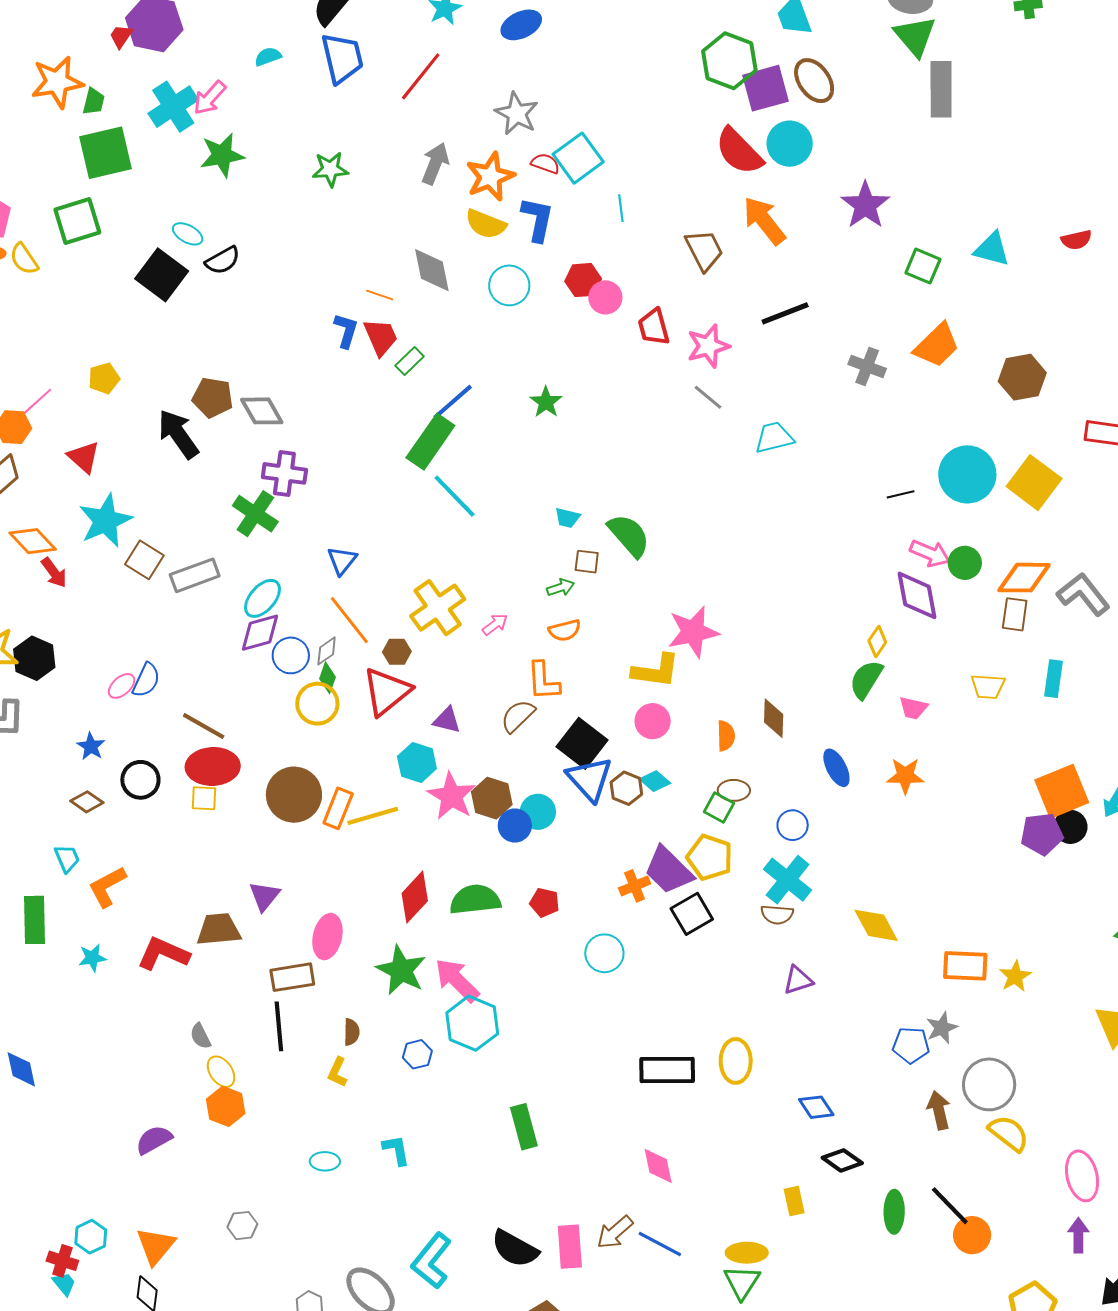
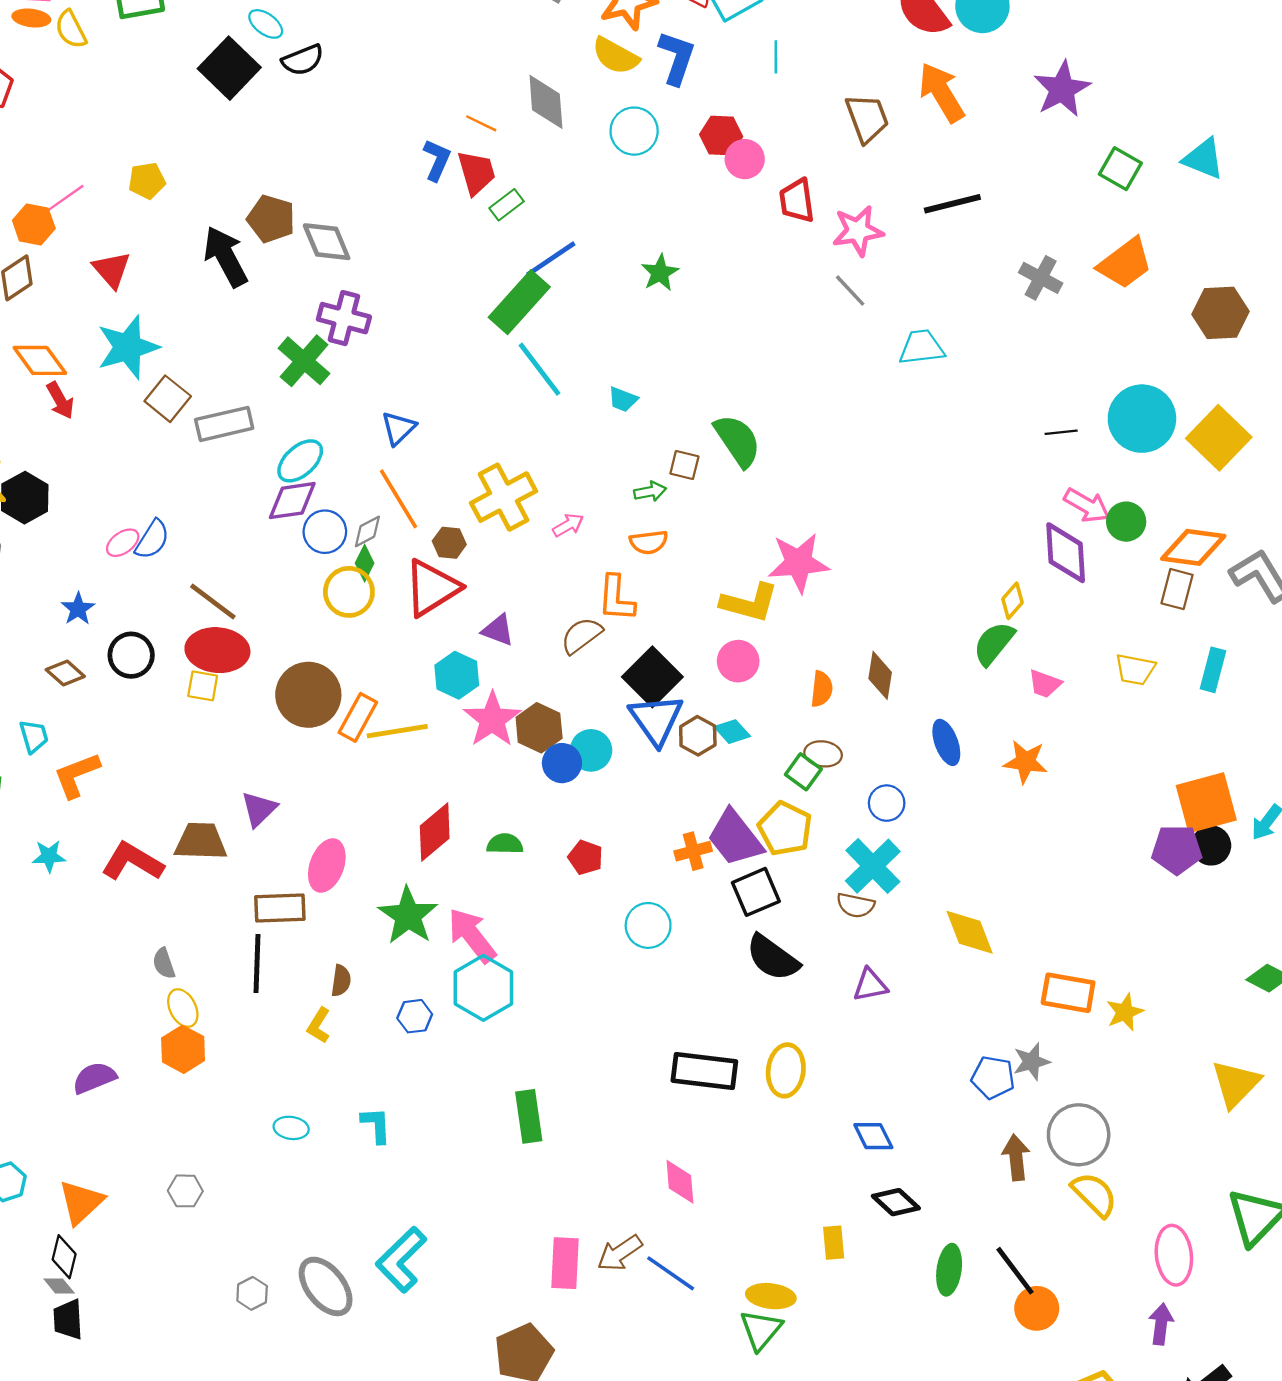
cyan trapezoid: (567, 518) -> (623, 399), moved
green semicircle: (475, 900) -> (505, 844), size x0.6
black semicircle: (515, 1249) -> (773, 958), moved

